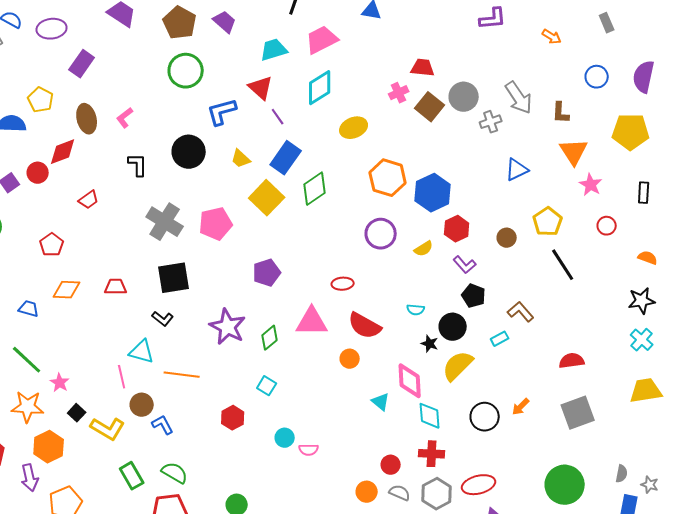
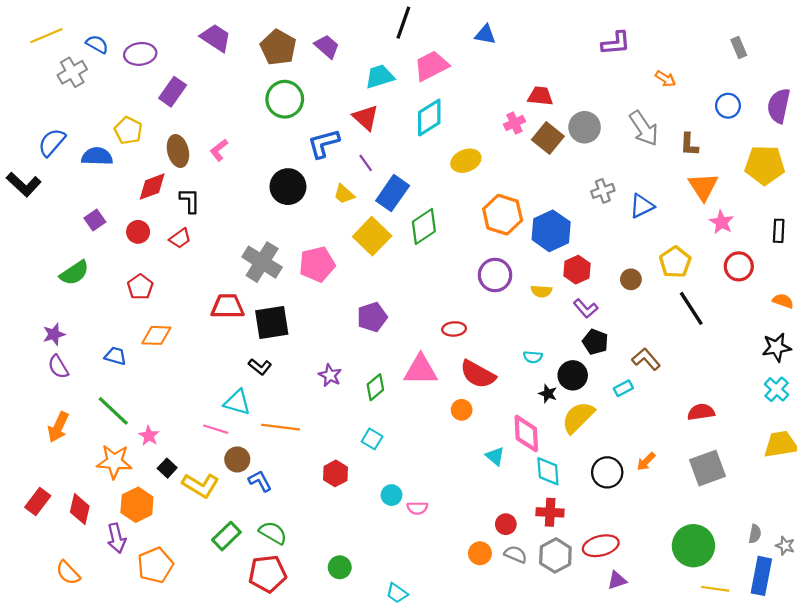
orange arrow: (552, 37) -> (665, 79), moved
purple line: (278, 117) -> (366, 163), moved
gray cross: (491, 122) -> (603, 191), moved
black L-shape: (138, 165) -> (190, 201), moved
red circle: (38, 173) -> (138, 232), moved
red circle: (607, 226) -> (739, 266), size x1.4
yellow semicircle: (424, 249) -> (541, 291), turned 36
red trapezoid: (116, 287) -> (228, 306), moved, size x1.4
purple star: (228, 327) -> (330, 375), size x0.6
pink line: (122, 377) -> (216, 429), turned -60
green rectangle: (132, 476) -> (226, 536), turned 76

